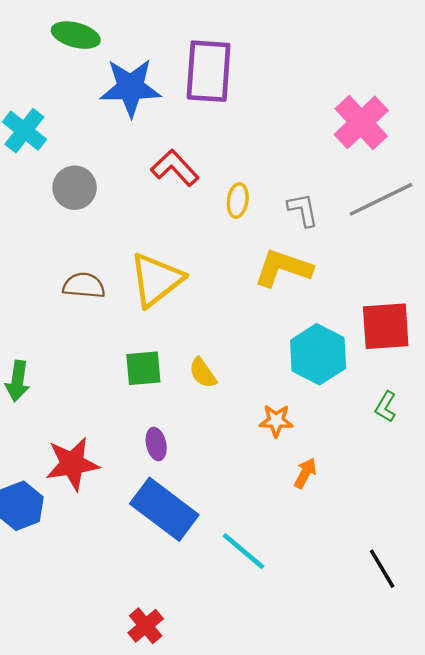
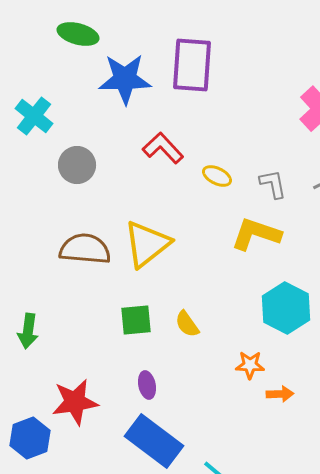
yellow ellipse: (238, 200) -> (217, 176), turned -72
brown semicircle: (84, 286) -> (85, 249), size x1.4
orange arrow: (305, 473) -> (280, 394), moved, turned 60

